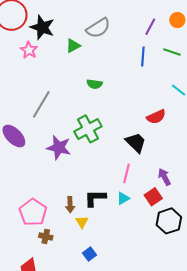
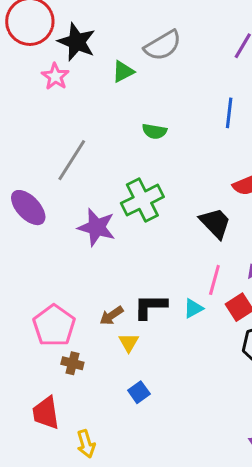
blue line: (143, 57) -> (229, 113), moved
pink line: (126, 173) -> (214, 280), moved
brown arrow: (70, 205) -> (111, 316), turned 56

